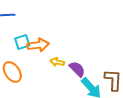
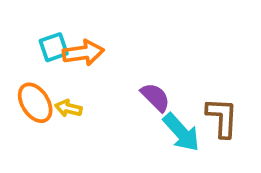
yellow arrow: (57, 62) -> (68, 108), moved

